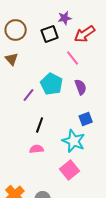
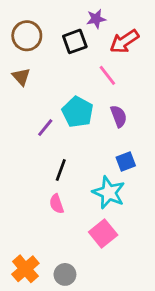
pink semicircle: (37, 149) -> (56, 204), turned -104

